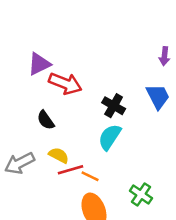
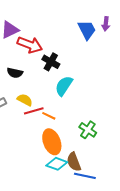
blue trapezoid: (158, 97) -> (87, 30), moved
black cross: (114, 106) -> (51, 62), moved
black semicircle: (46, 120) -> (15, 73), turned -42

